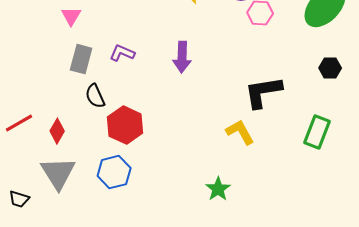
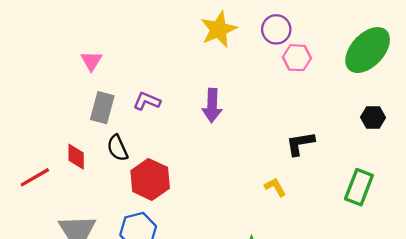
black L-shape: (263, 92) -> (300, 144), size x0.7
red diamond: (57, 131) -> (76, 157), moved, turned -30
yellow L-shape: (240, 132) -> (275, 187), size x0.7

